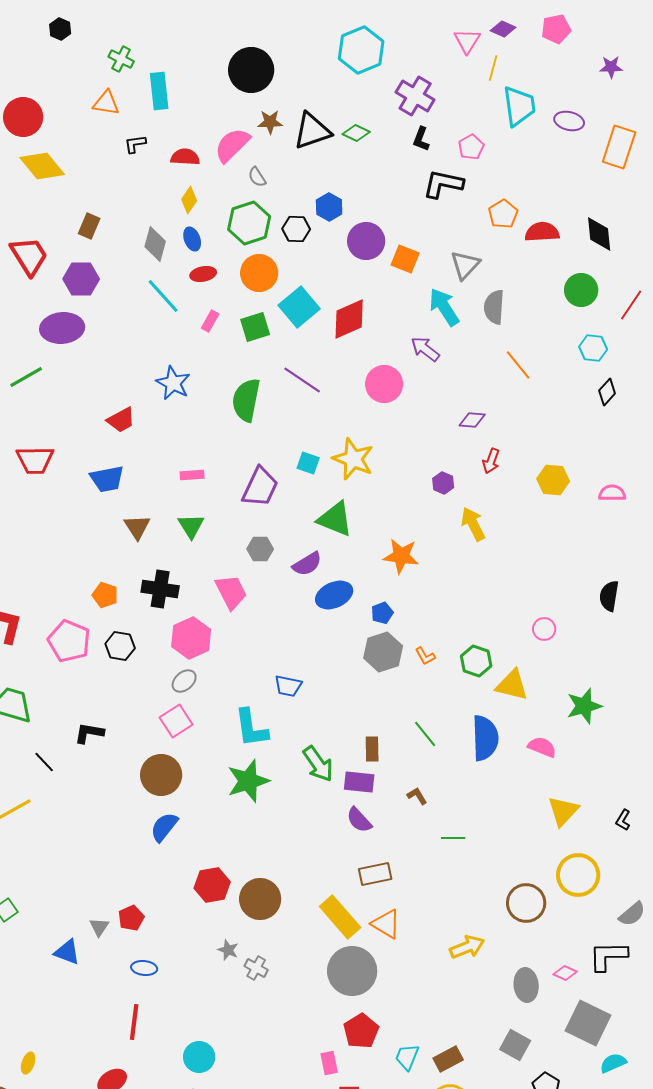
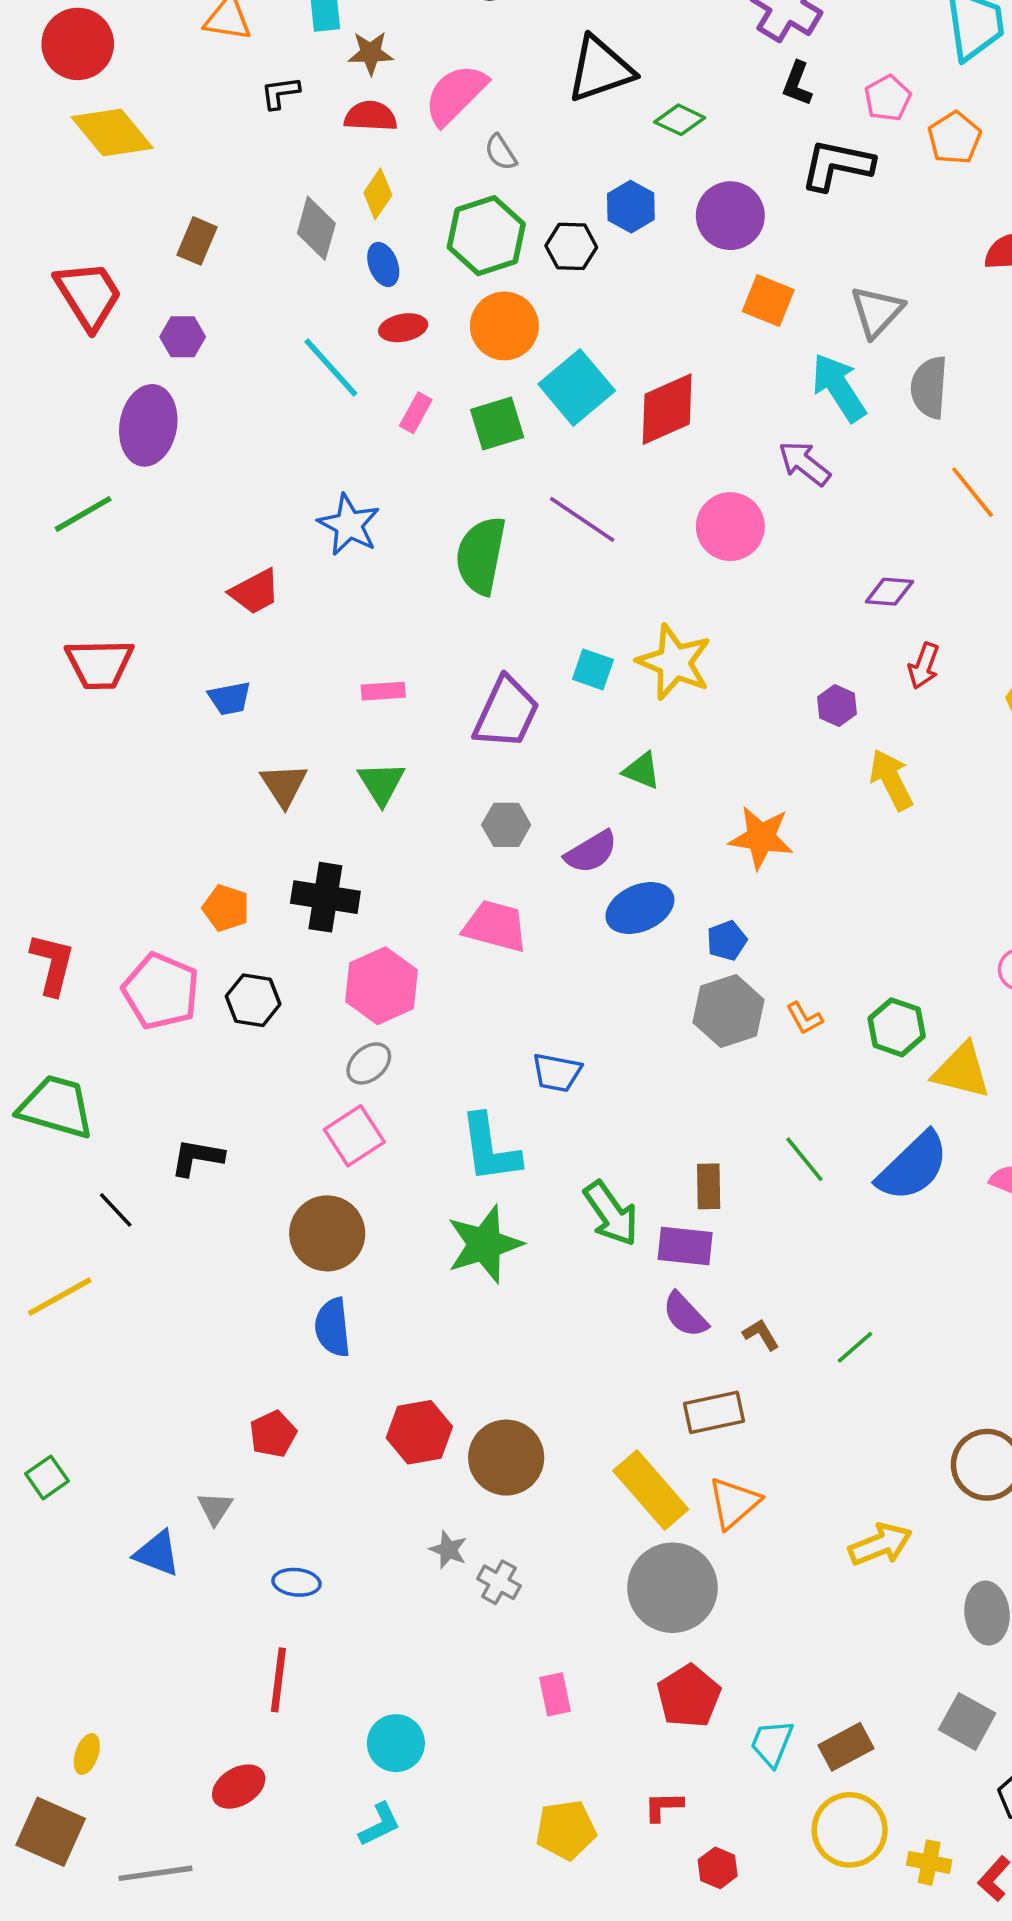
brown star: (270, 122) -> (371, 53), moved
green diamond: (356, 133) -> (680, 120), moved
orange pentagon: (503, 214) -> (954, 138), moved
purple circle: (366, 241) -> (730, 216), moved
gray diamond: (155, 244) -> (316, 228), moved
purple hexagon: (81, 279) -> (183, 337), size x0.7
purple ellipse: (62, 328) -> (148, 425), turned -75
blue trapezoid: (107, 479) -> (230, 698), size x0.7
green triangle: (335, 519) -> (642, 771), size x0.6
pink trapezoid: (231, 592) -> (495, 926), moved, turned -48
blue semicircle: (485, 738) -> (913, 1167), turned 48
brown L-shape: (417, 796) -> (761, 1335), moved
blue semicircle: (164, 827) -> (333, 1327), turned -44
green line: (453, 838) -> (855, 1347), turned -40
red pentagon: (131, 918) -> (273, 1434), moved
orange triangle: (386, 924) -> (734, 1503), turned 48
pink rectangle: (329, 1063) -> (555, 1694), moved

